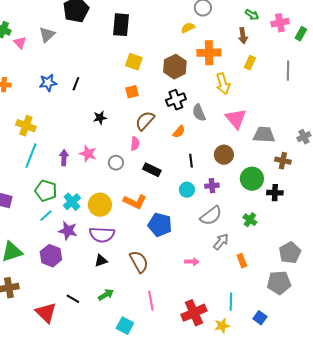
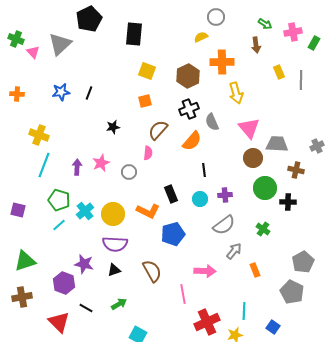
gray triangle: (47, 35) -> (60, 44), size x1.4
yellow rectangle: (250, 63) -> (279, 72), moved, turned -48
orange semicircle: (179, 132) -> (192, 141), size x1.5
pink star: (88, 154) -> (101, 163), turned 30
brown circle: (224, 155) -> (253, 158), moved
black rectangle: (152, 170) -> (171, 194), moved, turned 42
blue pentagon: (160, 225) -> (173, 234), turned -30
purple star: (68, 231) -> (84, 264), moved
purple hexagon: (51, 256) -> (64, 283), moved
pink arrow: (192, 262) -> (205, 271), size x1.5
gray pentagon: (279, 283) -> (292, 292), turned 30
pink line: (151, 301) -> (183, 294), moved

